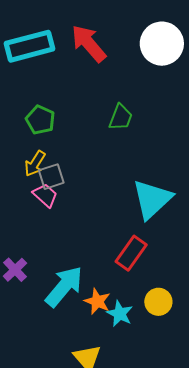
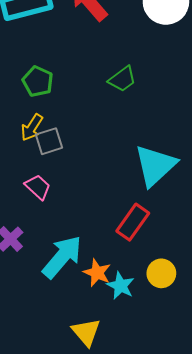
green trapezoid: (121, 117) -> (122, 79), turned 32
pink trapezoid: (45, 195) -> (38, 187), moved

